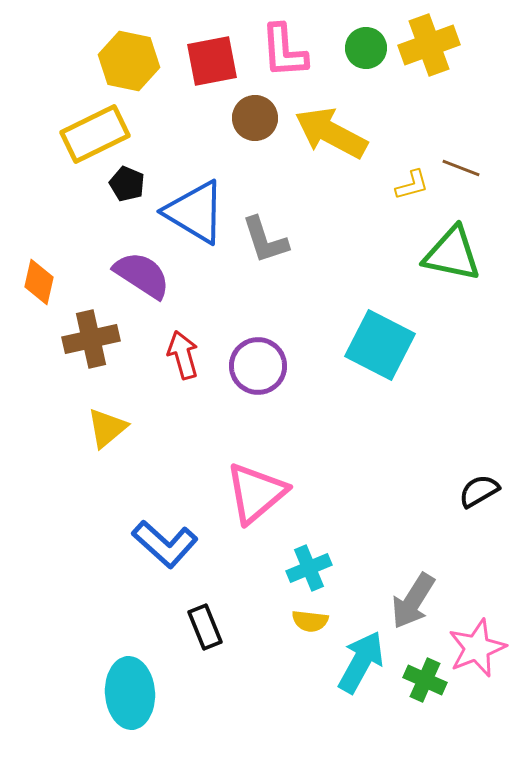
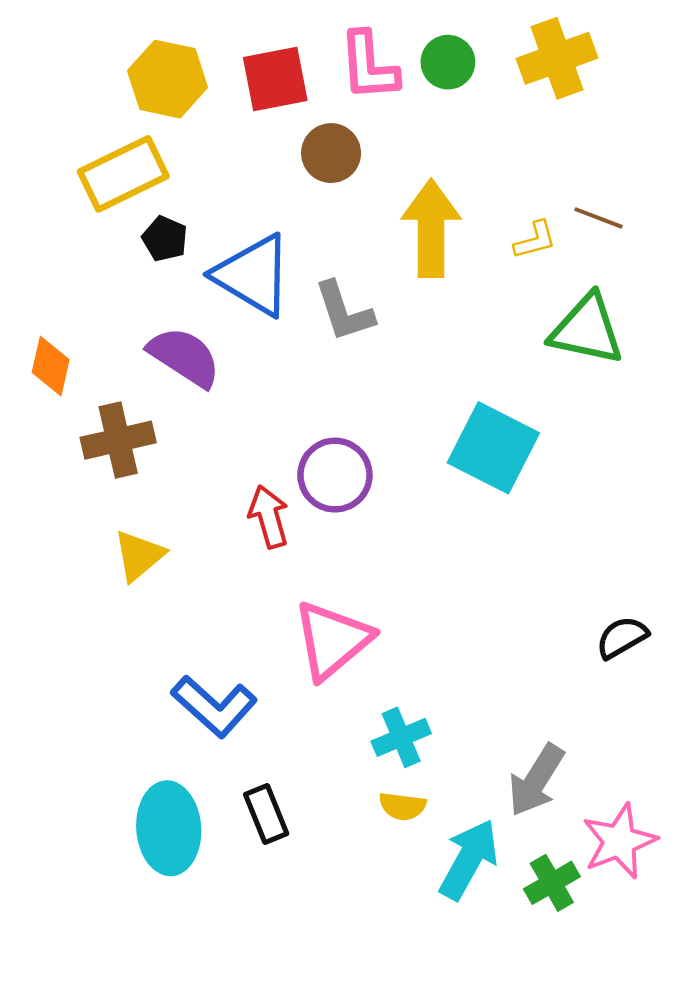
green circle: (366, 48) -> (448, 62), moved
yellow arrow: (331, 133) -> (431, 228), moved, turned 62
red arrow: (183, 355) -> (269, 517), moved
green cross: (425, 680) -> (552, 883), turned 36
cyan ellipse: (130, 693) -> (169, 828), moved

